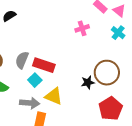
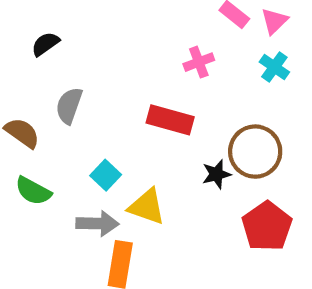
pink triangle: (119, 11) -> (274, 21), turned 40
gray semicircle: (22, 60) -> (69, 106), moved
red rectangle: (44, 65) -> (170, 120), moved

